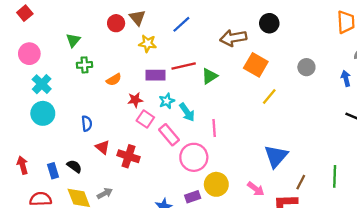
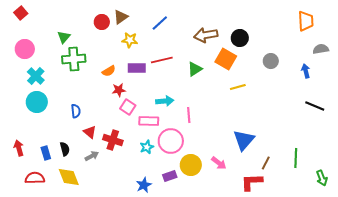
brown triangle: (137, 18) -> (121, 17), turned 35
black circle: (269, 23) -> (240, 38), moved
green cross: (84, 65) -> (74, 59), size x1.6
green triangle: (210, 76) -> (195, 69), moved
orange semicircle: (114, 80) -> (109, 71), moved
yellow line: (269, 96) -> (238, 87), turned 35
cyan star: (167, 101) -> (147, 147), moved
cyan arrow: (187, 112) -> (165, 101), turned -60
pink rectangle: (169, 135) -> (149, 121), turned -48
black semicircle: (74, 166) -> (65, 149), turned 40
pink arrow: (256, 189) -> (219, 163), moved
gray arrow: (105, 193) -> (92, 156), moved

